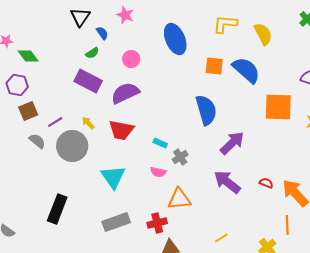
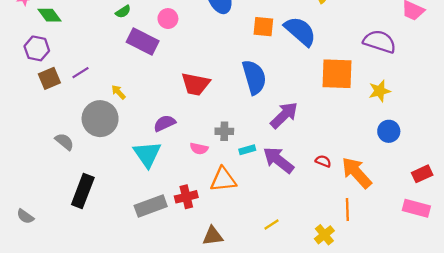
purple rectangle: (88, 81) -> (143, 42), moved
purple semicircle: (125, 93) -> (164, 123), moved, size x0.7
purple line: (55, 122) -> (81, 73), moved
red trapezoid: (121, 130) -> (196, 84), moved
gray semicircle: (37, 141) -> (64, 142), moved
cyan rectangle: (160, 143) -> (247, 150), moved, turned -40
gray cross: (180, 157) -> (224, 131), turned 35
red cross: (157, 223) -> (186, 197), moved

